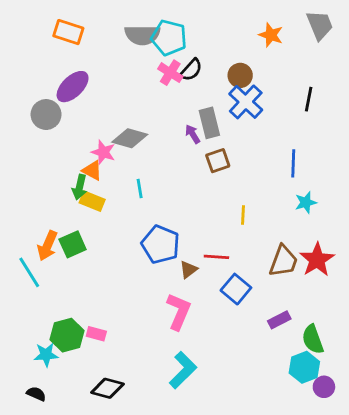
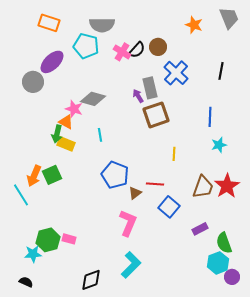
cyan pentagon: (169, 38) -> (86, 46), moved
brown circle: (240, 75) -> (158, 47), moved
brown square: (218, 161) -> (156, 115), size x1.5
black diamond: (107, 388) -> (91, 280), moved, turned -35

